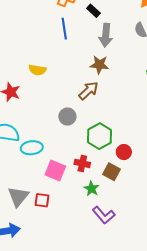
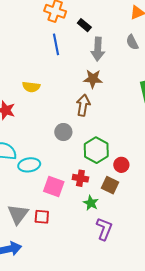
brown arrow: (88, 91) -> (83, 105), turned -35
purple L-shape: (104, 215) -> (104, 229), turned -115

